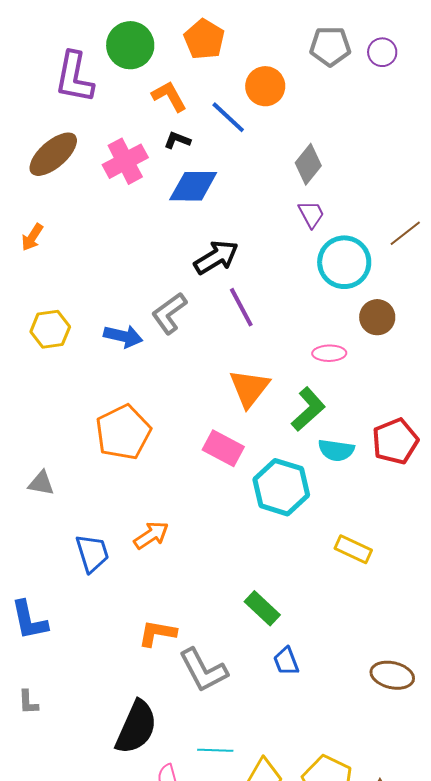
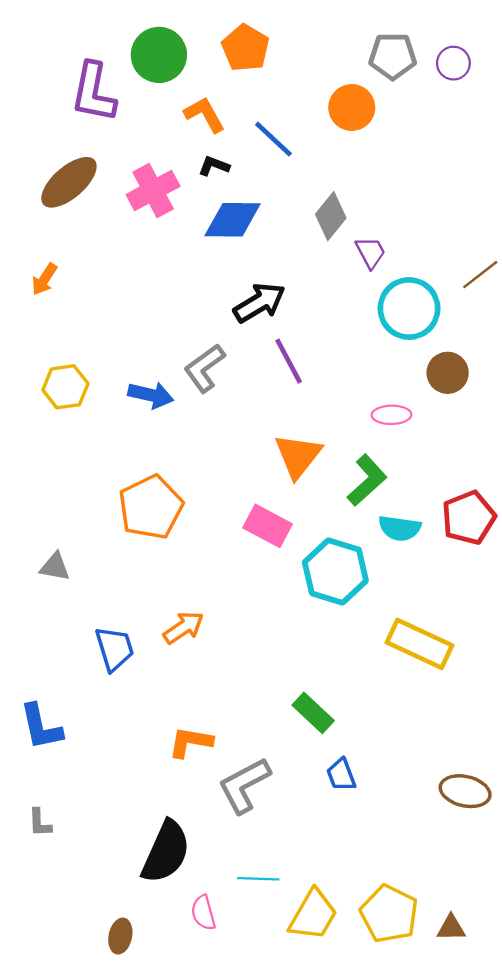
orange circle: (265, 86) -> (352, 108), moved
gray diamond: (308, 164) -> (331, 216), moved
yellow rectangle: (353, 549) -> (420, 644), size x1.5
gray L-shape: (203, 670) -> (244, 785), turned 90

